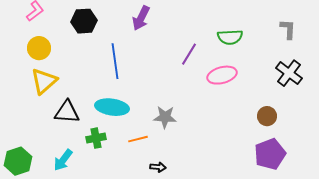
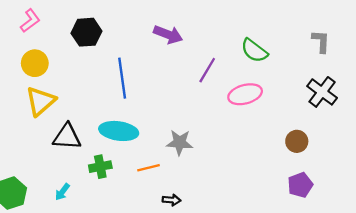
purple arrow: (141, 18) -> (168, 34), moved, turned -95
green semicircle: (230, 37) -> (254, 51), turned 40
purple pentagon: (270, 154) -> (300, 185), size x0.7
cyan arrow: (63, 160) -> (62, 192), size x0.7

